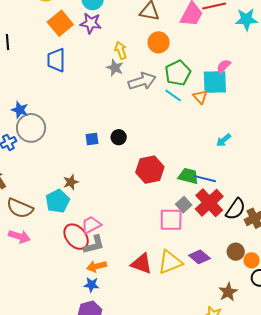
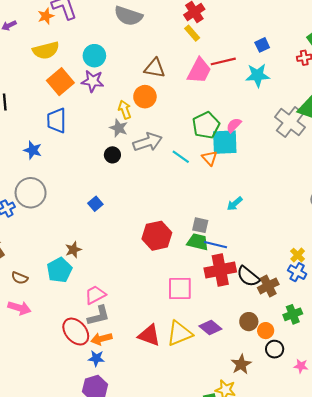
orange circle: (159, 42) -> (145, 97), moved
green pentagon: (178, 73) -> (206, 125), moved
blue star: (20, 110) -> (33, 150), moved
black circle: (119, 137) -> (112, 155), moved
blue square: (92, 139) -> (95, 204), turned -32
red cross: (209, 203) -> (220, 270), turned 32
gray square: (184, 205) -> (200, 225), moved, turned -35
brown semicircle: (20, 208) -> (20, 278), size x0.6
black semicircle: (236, 209) -> (248, 276), turned 95
red ellipse: (76, 237) -> (76, 332), moved

